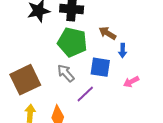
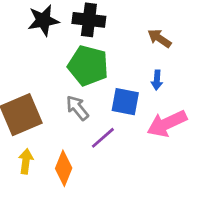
brown arrow: (108, 33) -> (159, 38), moved
pink arrow: (131, 82) -> (167, 124), size x1.8

